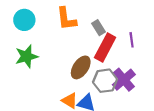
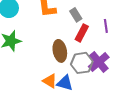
red rectangle: (105, 48) -> (82, 33), size x0.7
brown ellipse: (81, 67) -> (60, 51), turned -45

